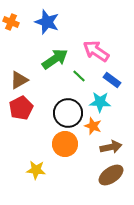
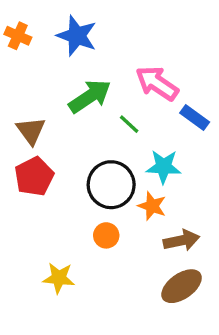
brown triangle: (19, 80) -> (31, 131), turned -36
blue rectangle: (112, 80) -> (195, 118), moved
orange circle: (65, 144) -> (106, 235), size x0.6

